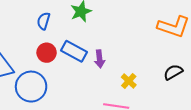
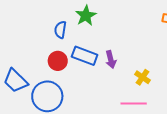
blue semicircle: (44, 21) -> (60, 30), moved

